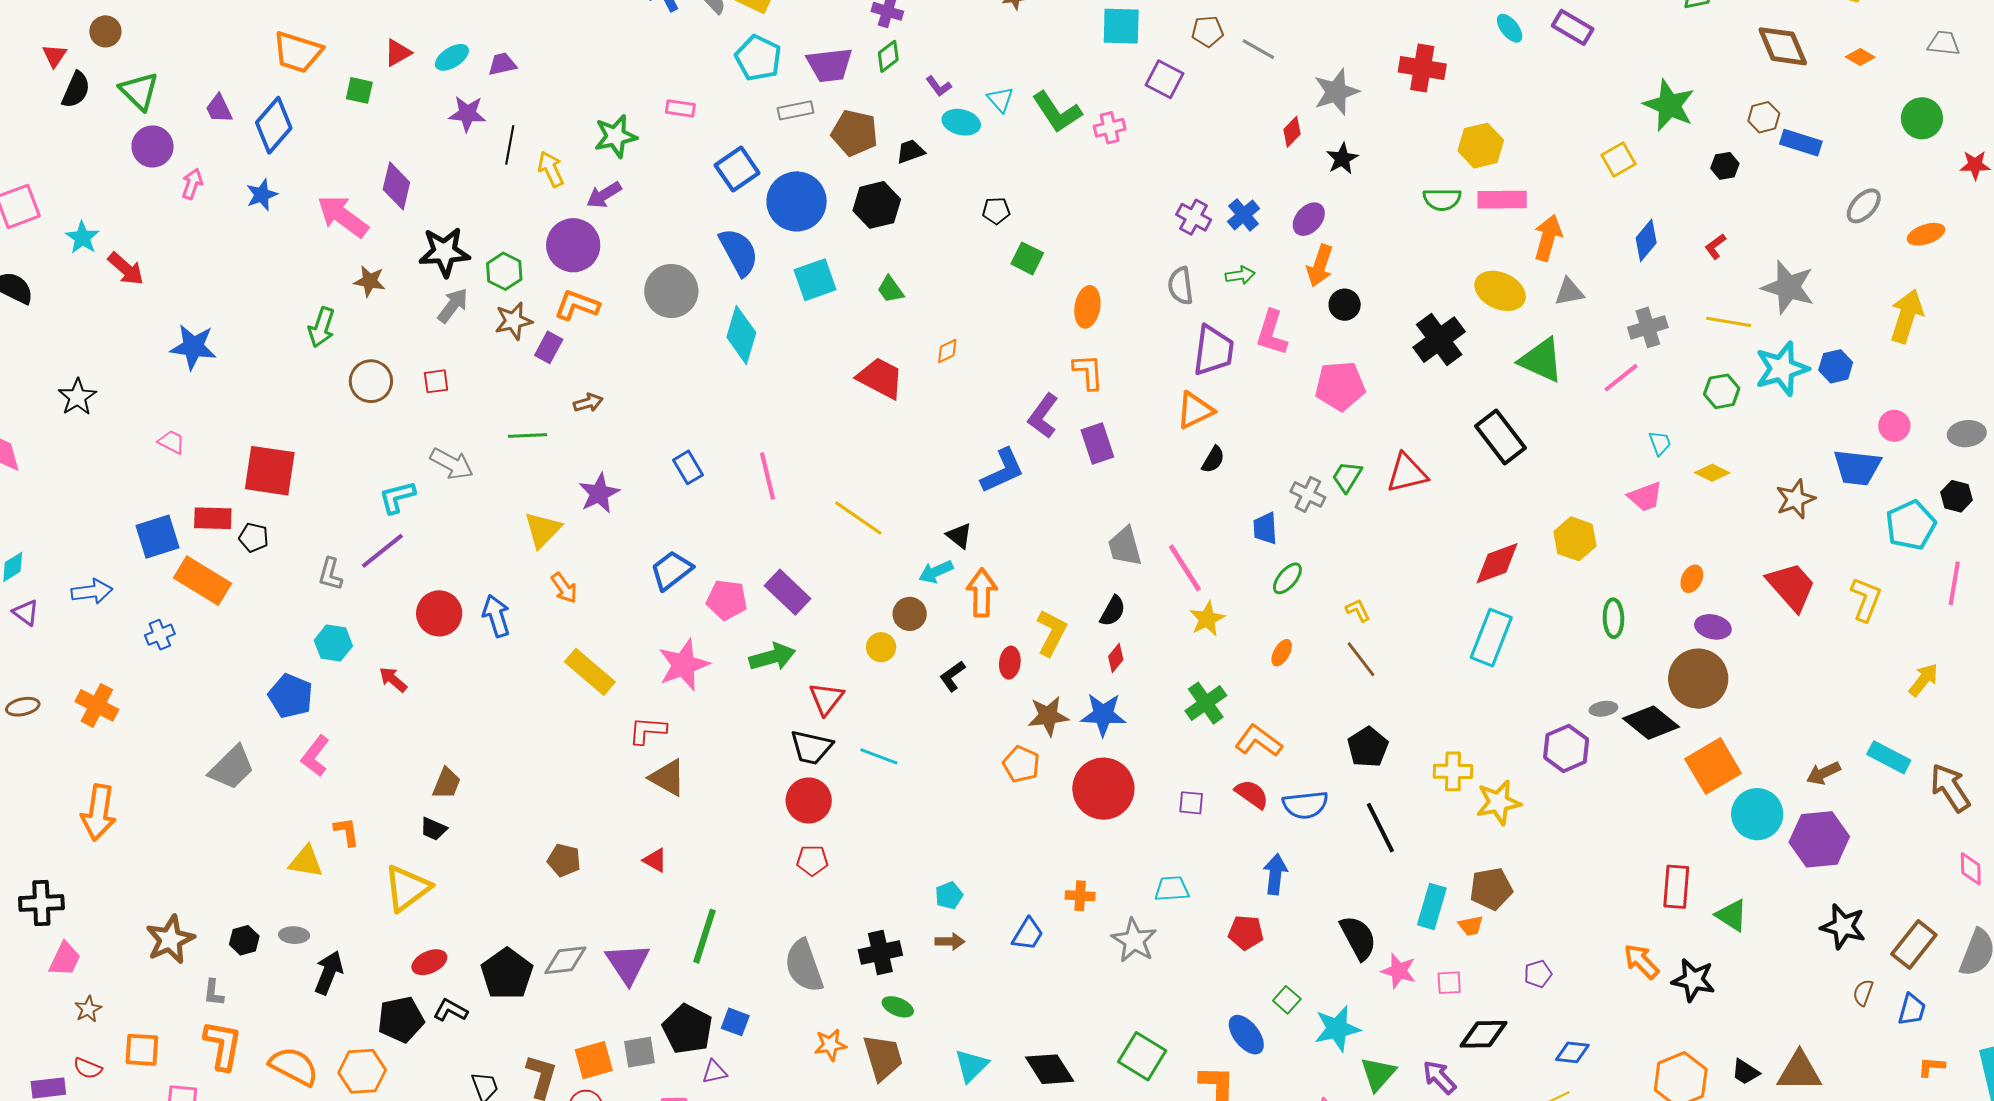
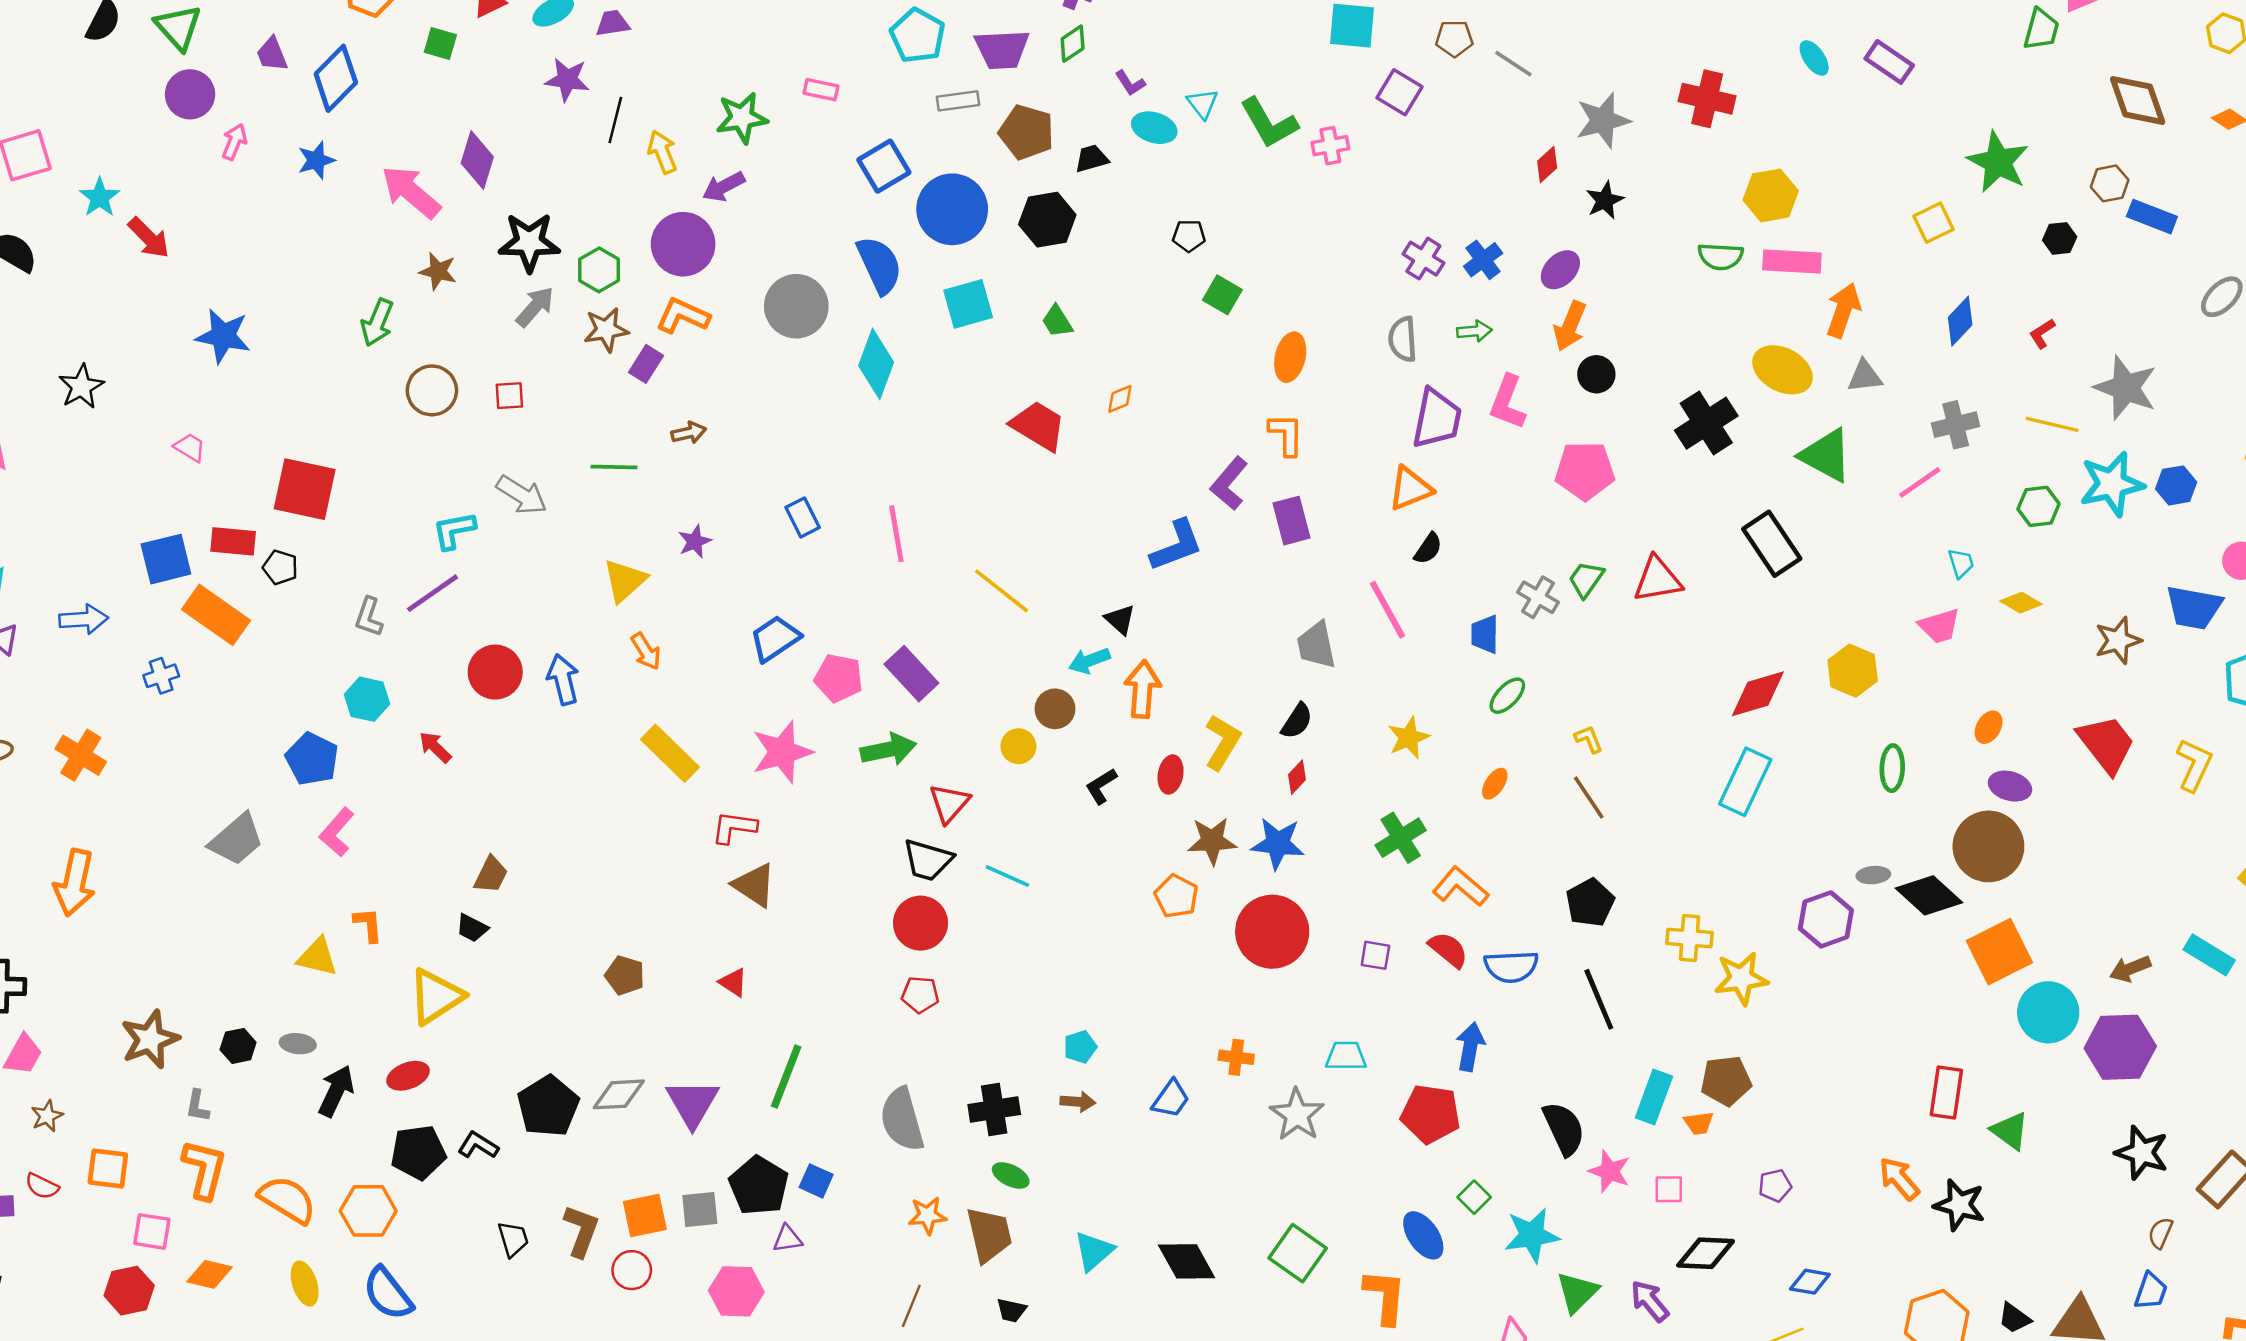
purple star: (599, 493) -> (695, 541), size x0.7
pink line: (1185, 568) -> (1387, 610), moved
red pentagon: (1246, 933) -> (1431, 1114), size x1.4
red ellipse: (429, 962) -> (408, 1076), moved
blue trapezoid: (1912, 1010) -> (2151, 1291), moved

